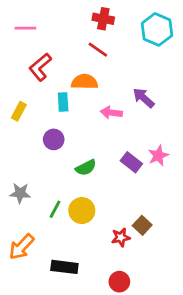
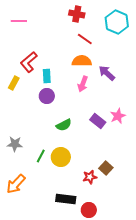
red line: (98, 50) -> (85, 39), moved
red L-shape: (40, 67) -> (29, 62), moved
orange semicircle: (85, 82) -> (82, 61), moved
pink arrow: (111, 113) -> (83, 84), turned -77
purple circle: (54, 139) -> (47, 96), moved
black rectangle: (64, 267) -> (66, 199), moved

